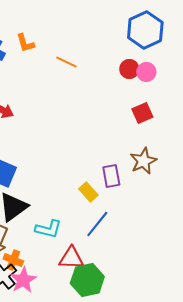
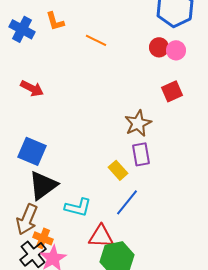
brown star: (143, 161) -> (138, 123), moved

